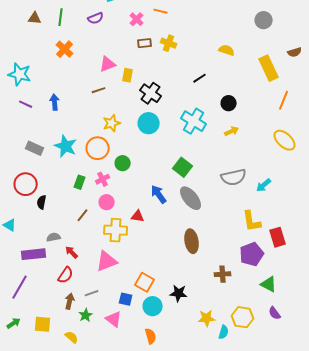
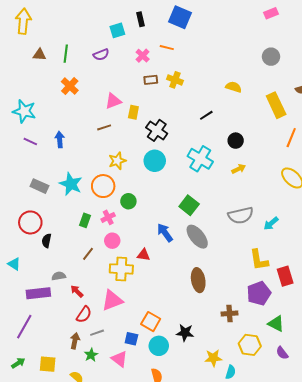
red semicircle: (66, 275) -> (84, 314), moved
yellow hexagon: (243, 317) -> (250, 345), moved

